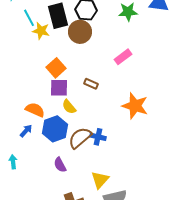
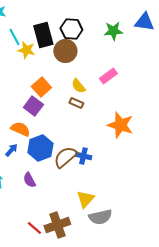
purple square: (59, 88) -> (33, 106), moved, turned 36
yellow semicircle: (69, 107) -> (78, 86), moved
purple semicircle: (60, 165) -> (29, 180), moved

